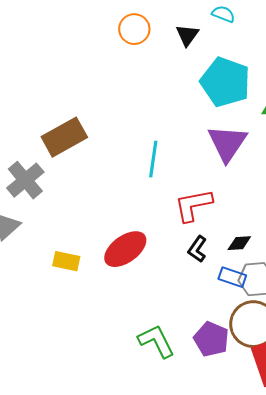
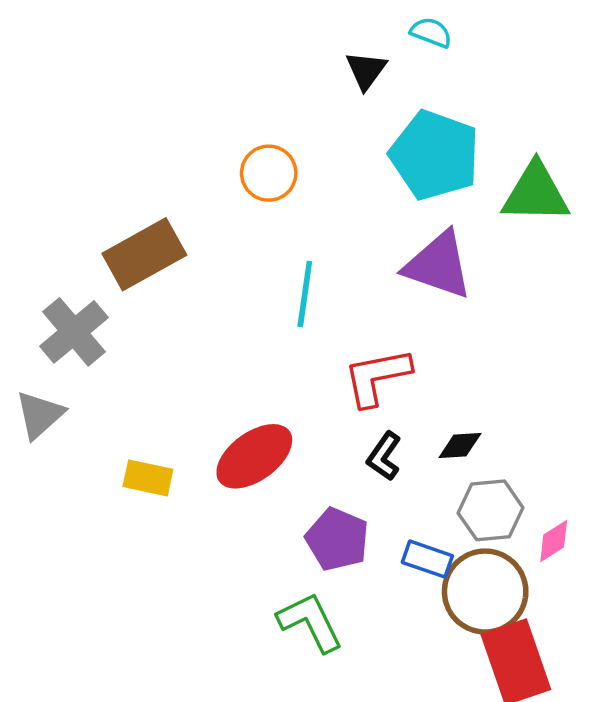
orange circle: (134, 29) -> (269, 173), moved
purple triangle: (227, 143) -> (438, 265), turned -45
blue rectangle: (232, 277) -> (427, 559), moved
purple pentagon: (211, 339) -> (337, 539), moved

